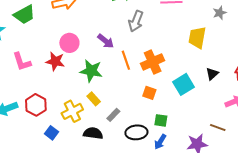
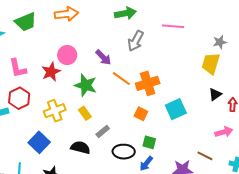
yellow trapezoid: (197, 38) -> (211, 64), moved
orange line: (126, 60) -> (121, 79), turned -42
red star: (55, 61) -> (51, 72), turned 30
black triangle: (212, 74) -> (215, 94), moved
red hexagon: (36, 105) -> (19, 98), moved
yellow cross: (72, 111) -> (55, 111), moved
blue square: (51, 133) -> (39, 142), size x1.5

